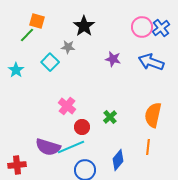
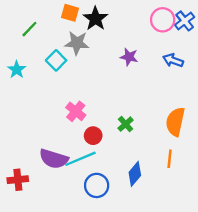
orange square: (37, 21) -> (70, 13), moved
gray star: (68, 47) -> (77, 43), size x1.5
blue arrow: (151, 62) -> (173, 60), size x0.7

